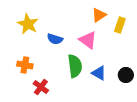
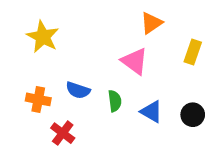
yellow rectangle: (120, 25) -> (193, 52), moved
blue semicircle: (55, 39) -> (78, 90), moved
green semicircle: (75, 66) -> (115, 101), size x0.6

